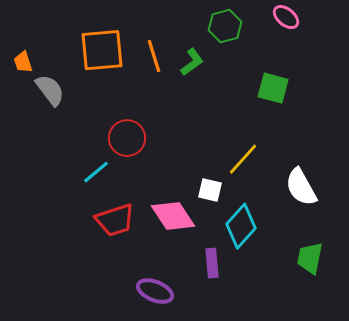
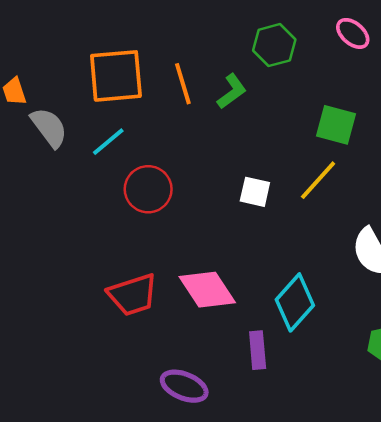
yellow line: (243, 159) -> (318, 180), moved
cyan line: (96, 172) -> (108, 142), moved
white square: (210, 190) -> (255, 192), moved

